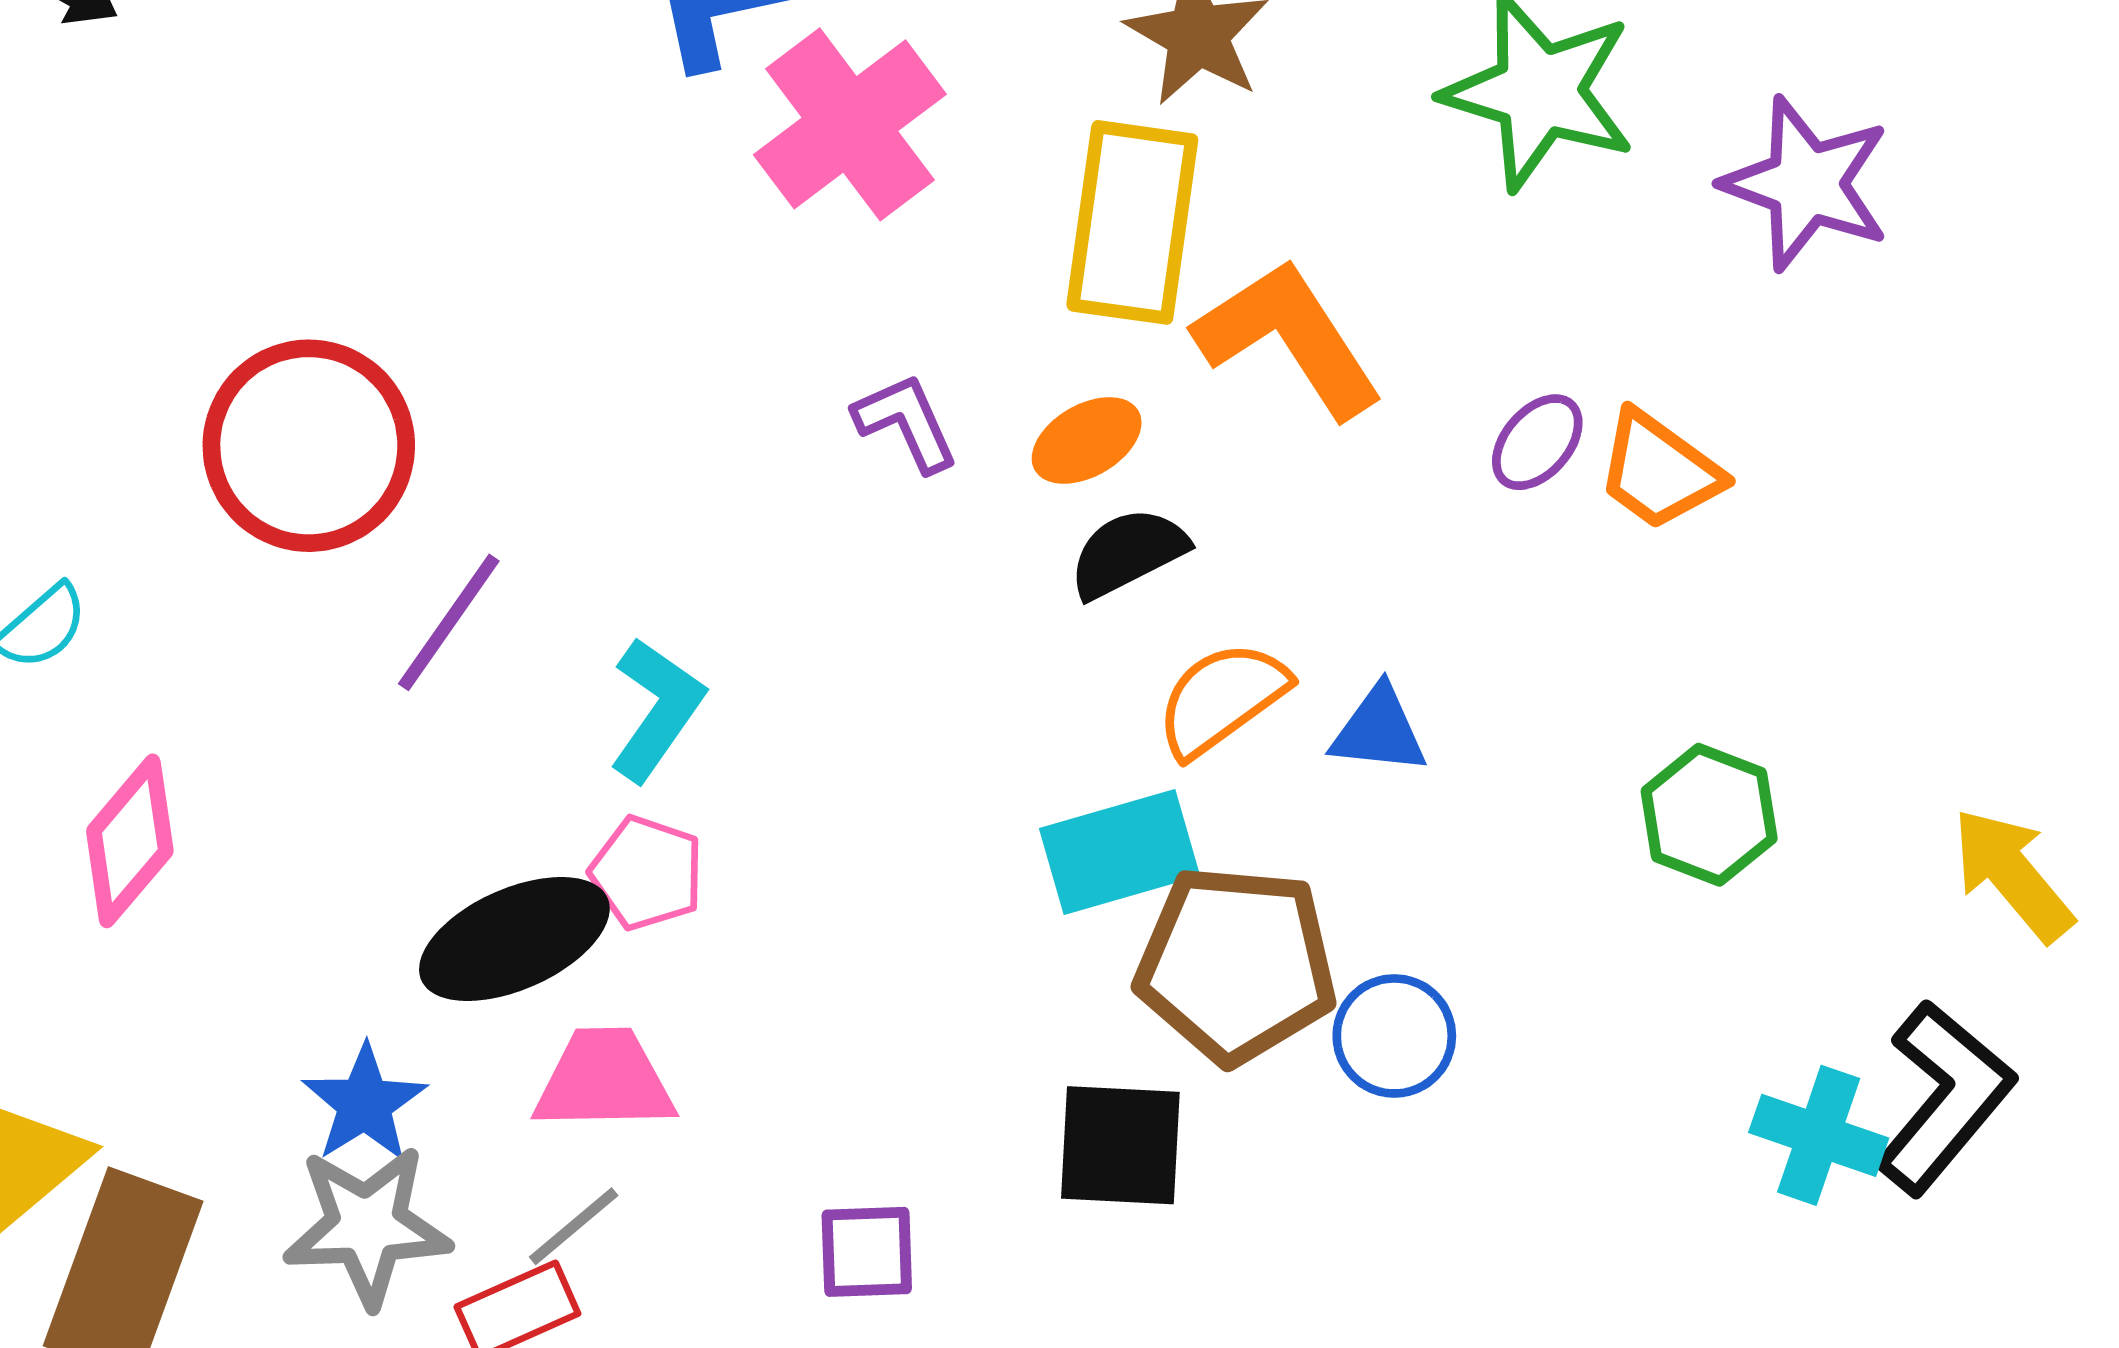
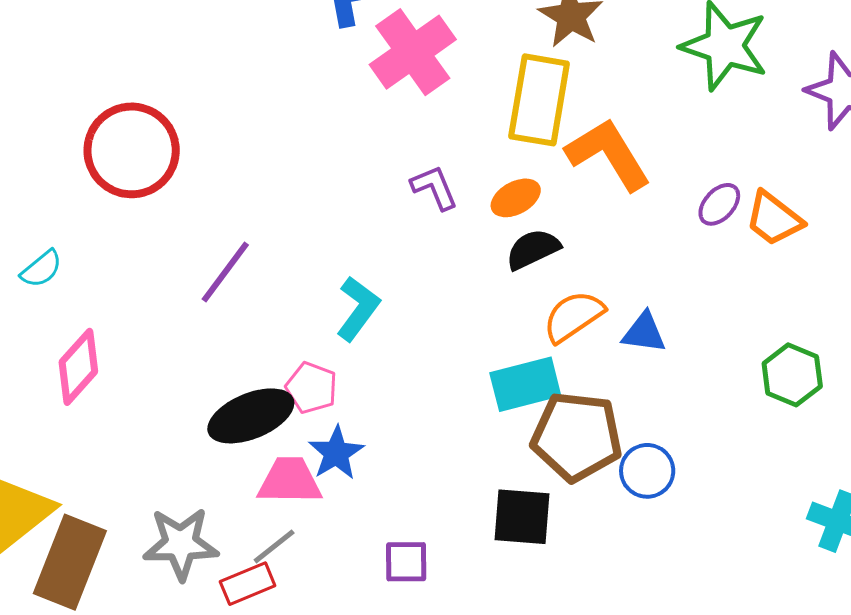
red circle: (309, 446) -> (132, 150), moved
cyan L-shape: (657, 709) -> (358, 309), moved
blue star: (365, 1104) -> (336, 453), moved

